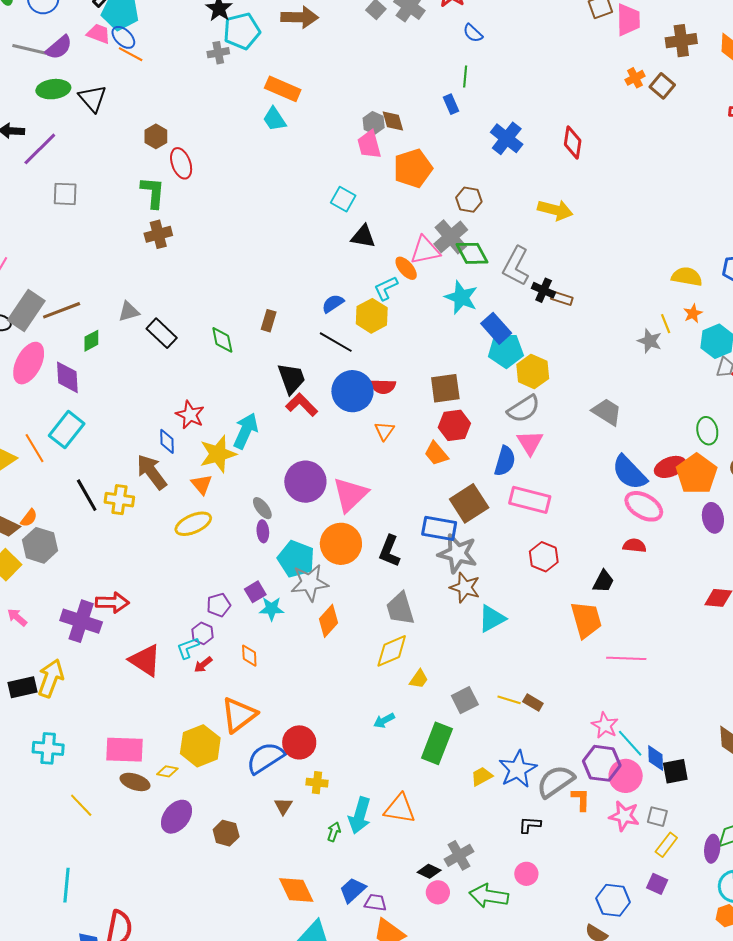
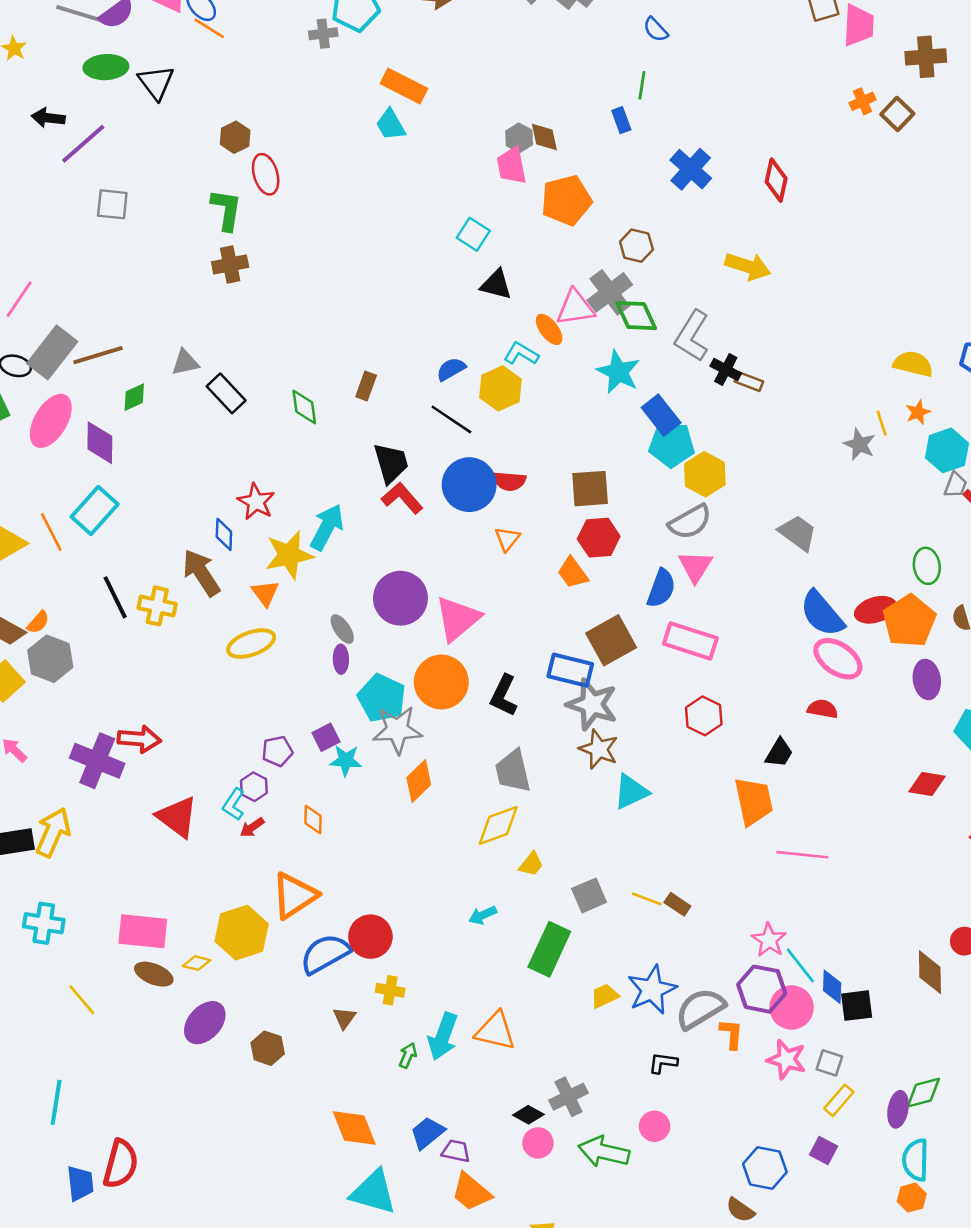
cyan L-shape: (386, 288) -> (521, 354), turned 52
cyan L-shape: (188, 648) -> (234, 804), turned -40

